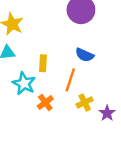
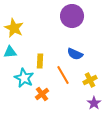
orange line: (70, 80) -> (63, 75), turned -48
yellow cross: (85, 102) -> (90, 80), moved

